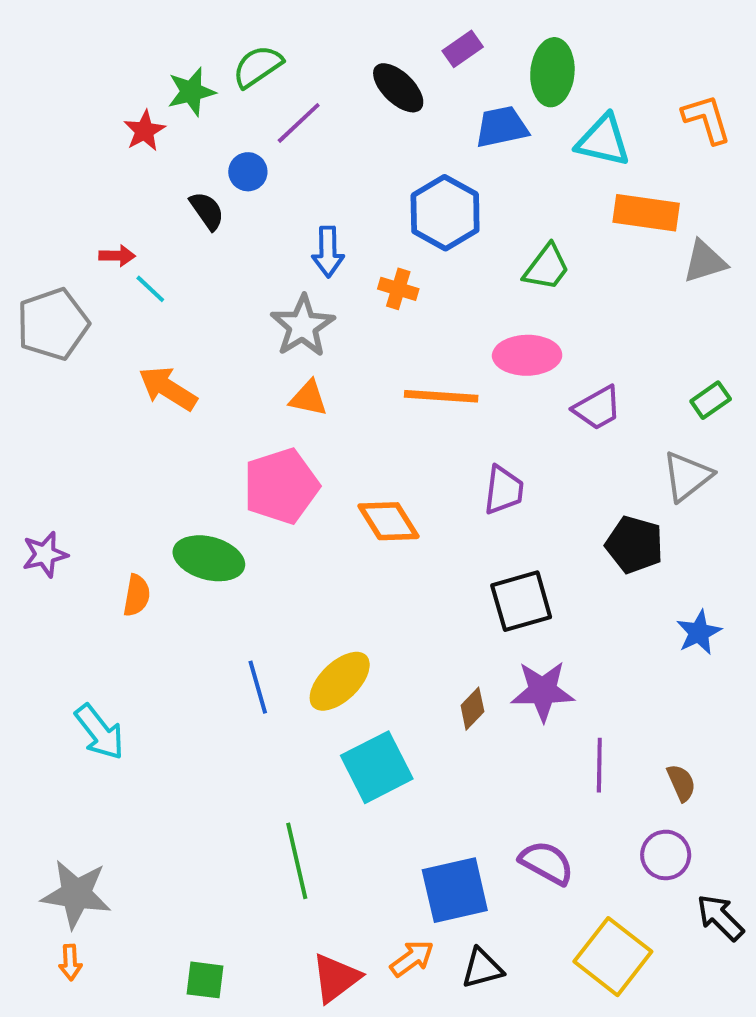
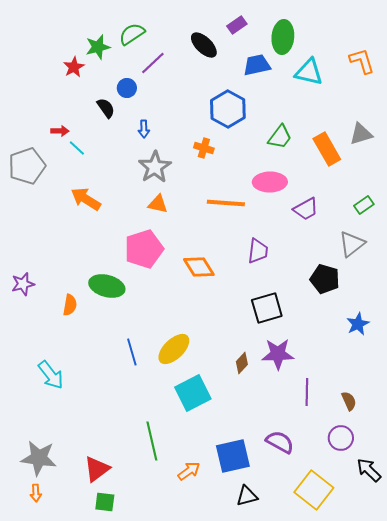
orange rectangle: (646, 213) -> (327, 149), moved, turned 52
blue arrow: (328, 252) -> (144, 129), moved, size x0.7
orange arrow: (412, 958) -> (189, 471), moved
red triangle: (336, 978) -> (97, 469), moved

